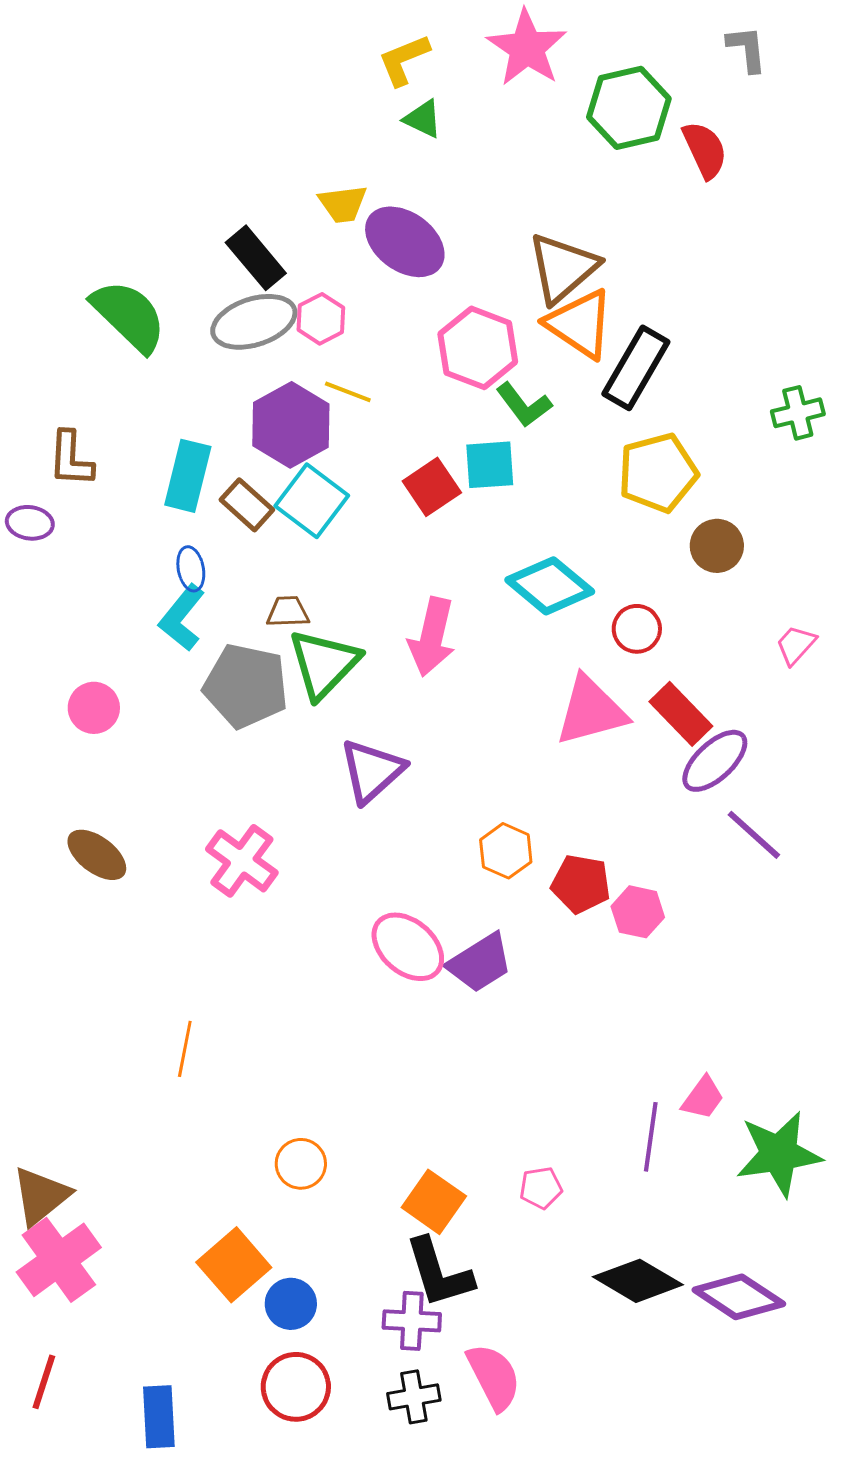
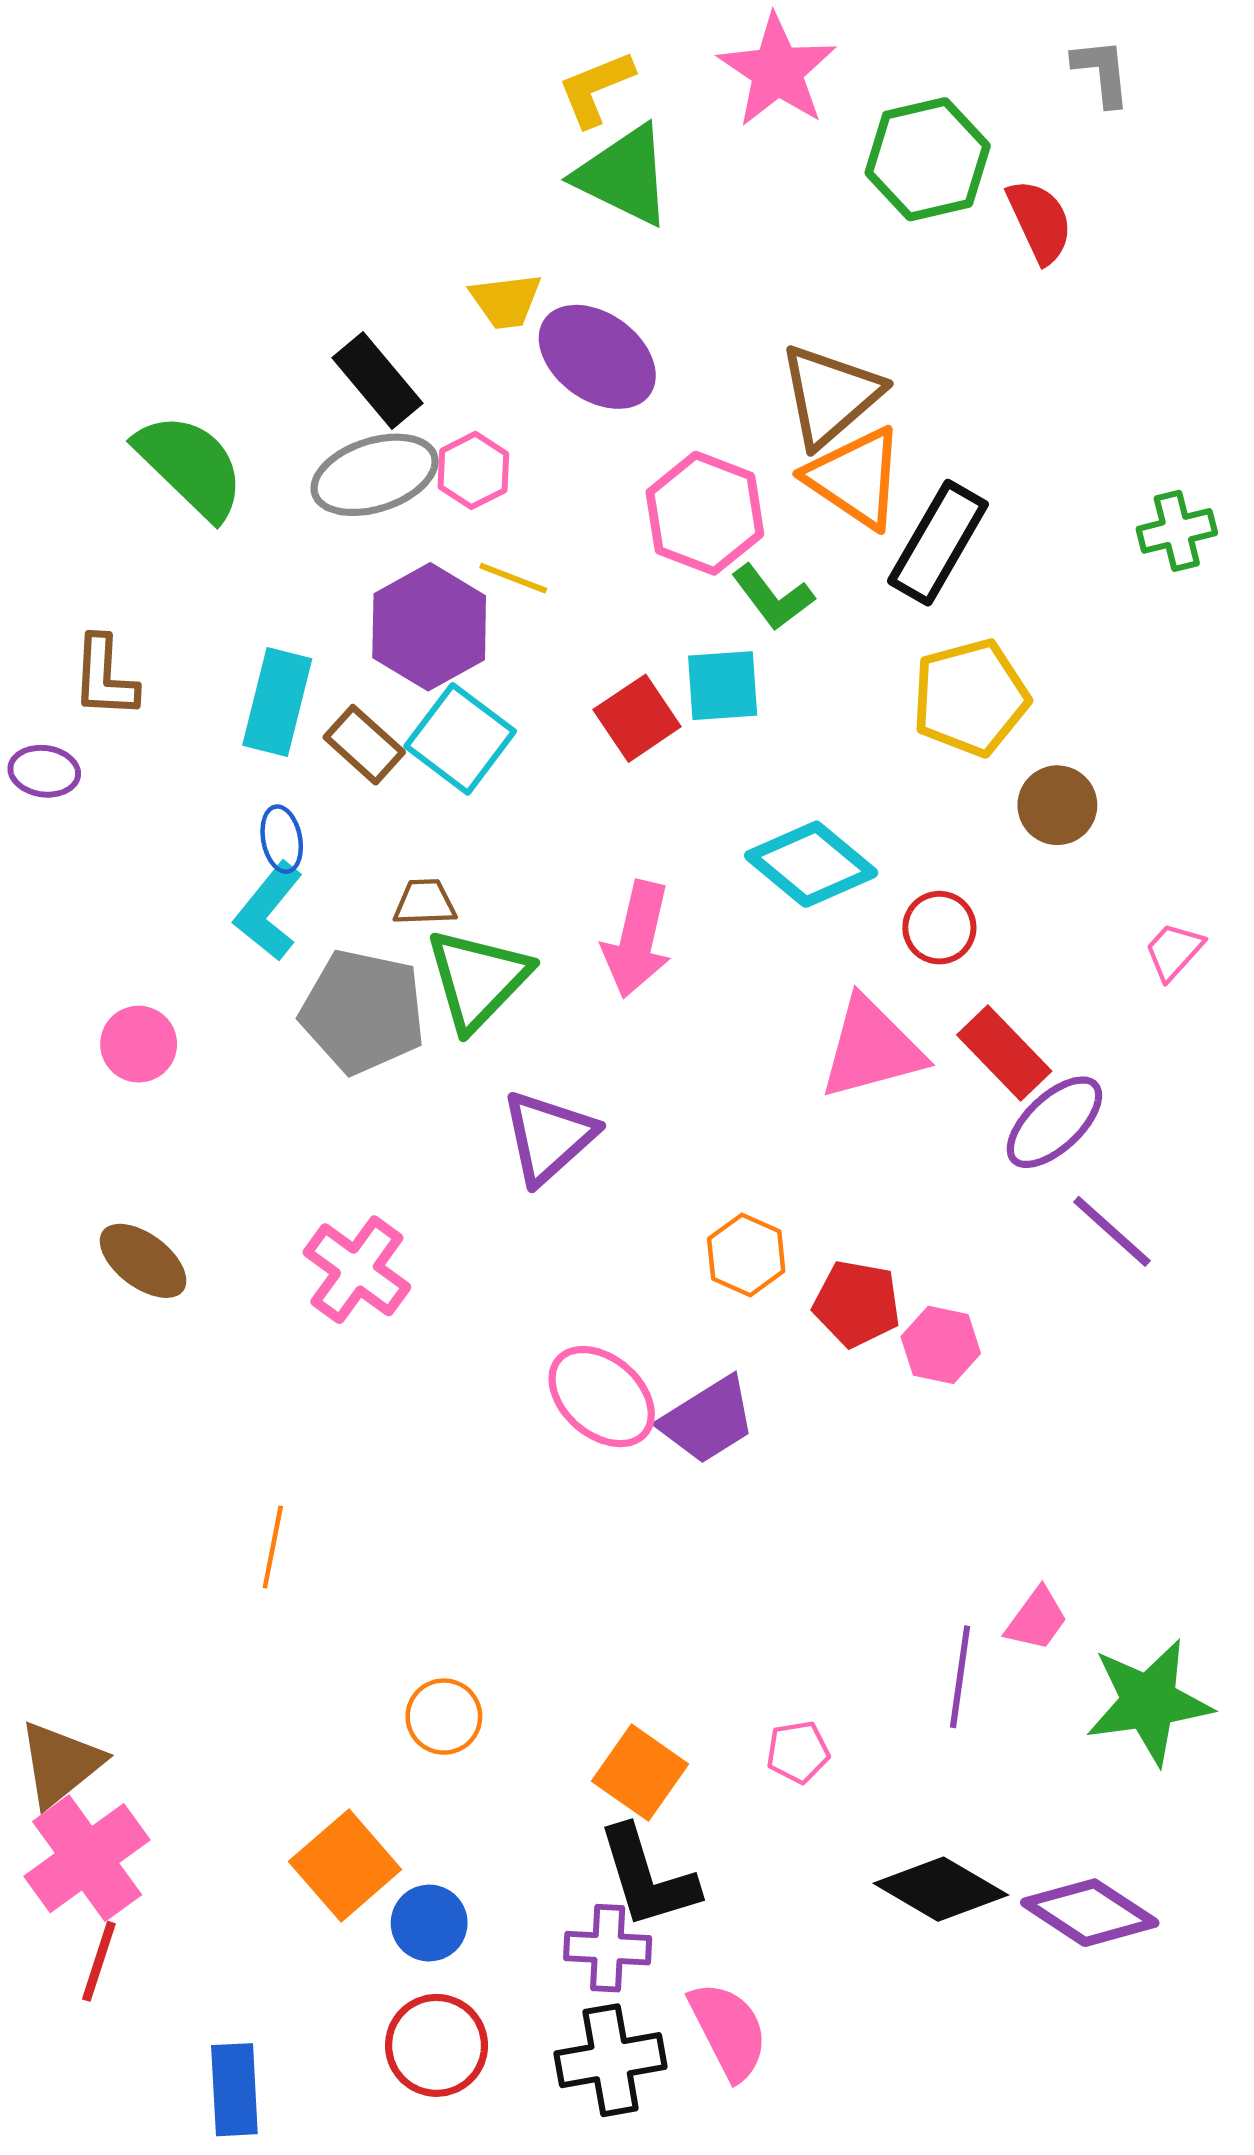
green triangle: (423, 119) -> (624, 175), size x1.8
green cross: (798, 413) -> (1177, 531), moved
red line: (44, 1382) -> (99, 1961), moved
black cross: (414, 1397) -> (611, 2060), size x1.4

